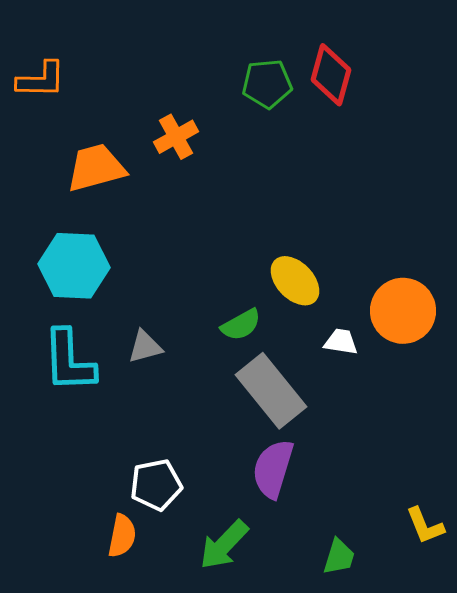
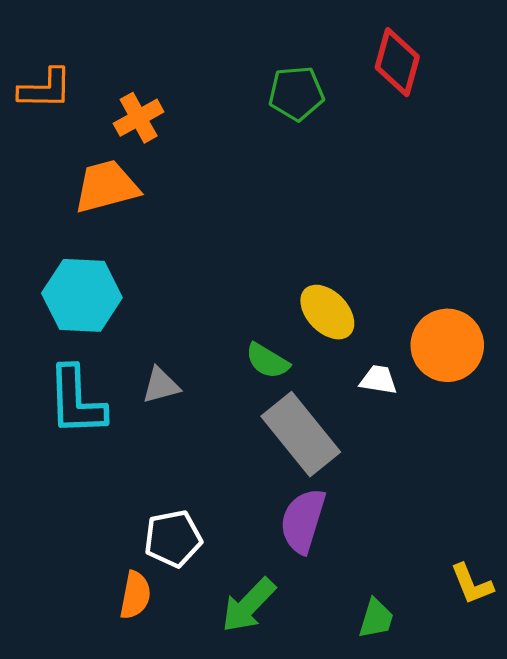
red diamond: (331, 75) -> (397, 62), moved
orange cross: (176, 137) -> (139, 118), moved
green semicircle: (241, 325) -> (267, 361), turned 60

